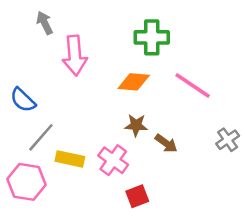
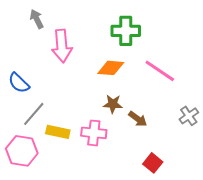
pink cross: (113, 160) -> (94, 133), turned -30
red square: (137, 196) -> (153, 163), moved, turned -30

